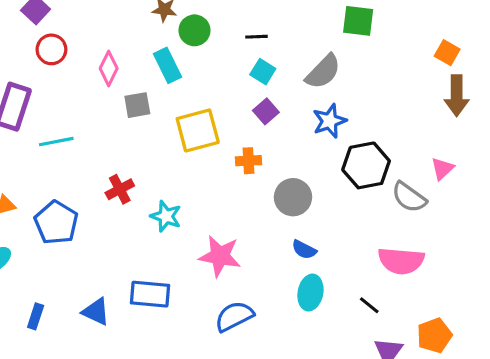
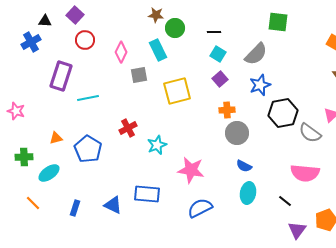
orange cross: (248, 161) -> (227, 110), moved
cyan star: (166, 216) -> (157, 145), turned 30

